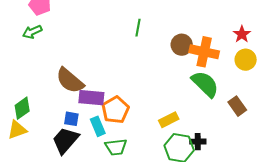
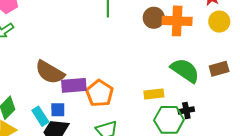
green semicircle: (205, 84) -> (185, 70), moved
brown rectangle: (237, 106) -> (219, 69), turned -60
yellow rectangle: (169, 120) -> (154, 94), turned 30
cyan rectangle: (98, 126) -> (40, 116), moved

